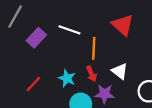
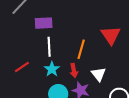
white line: (70, 30) -> (49, 47), moved, turned 54
purple rectangle: (36, 38) -> (44, 23), moved, turned 30

